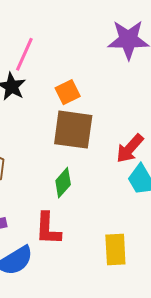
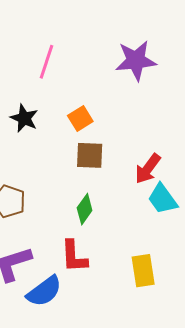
pink line: (24, 54) -> (46, 62), moved
brown square: (73, 130) -> (90, 155), size x0.7

